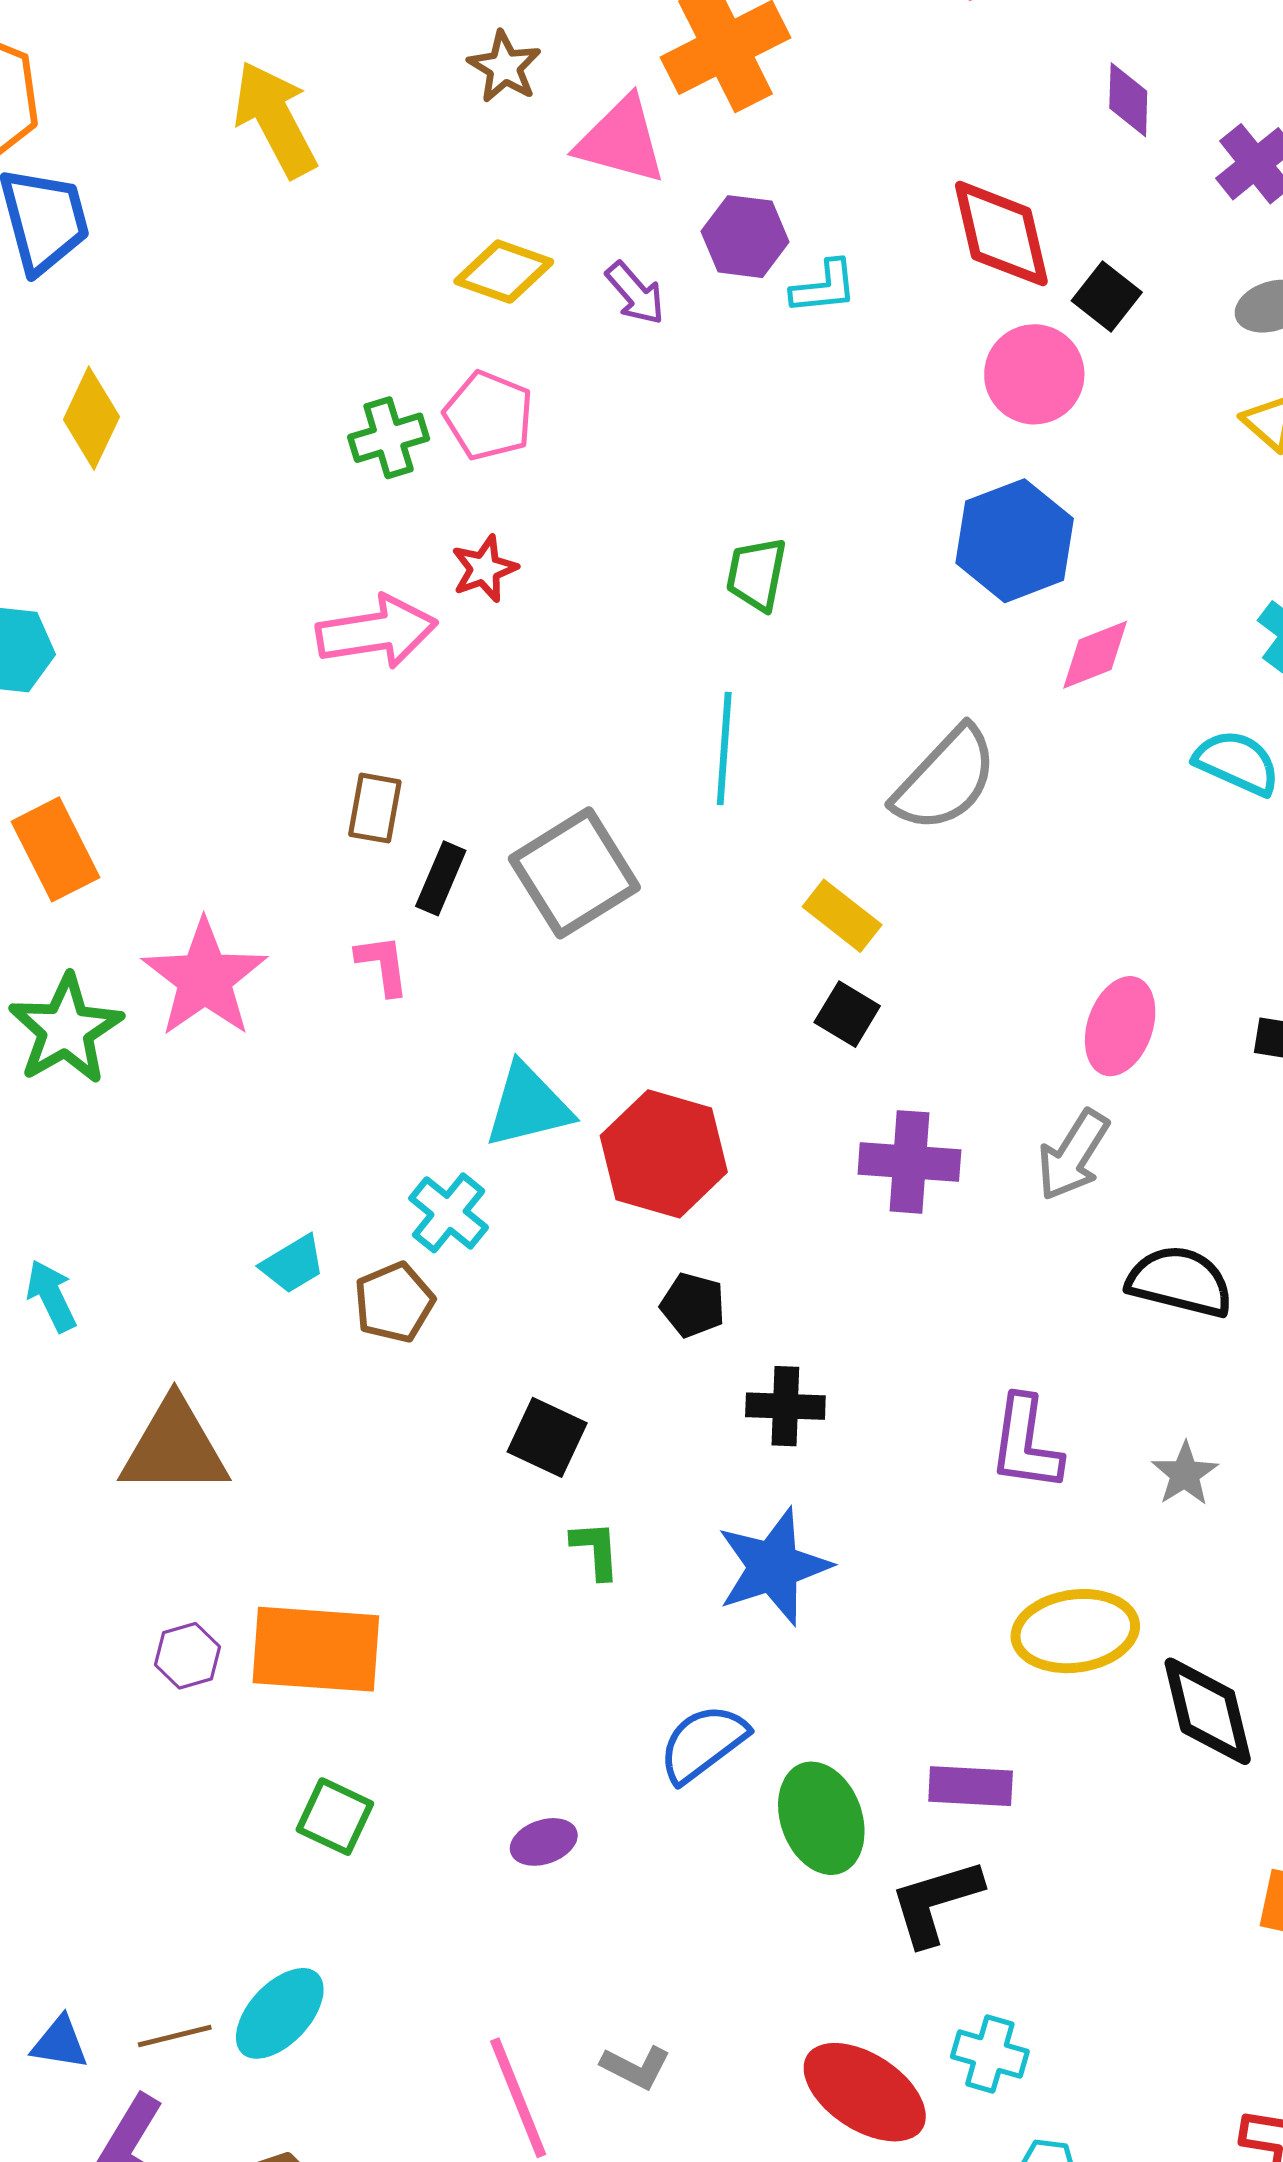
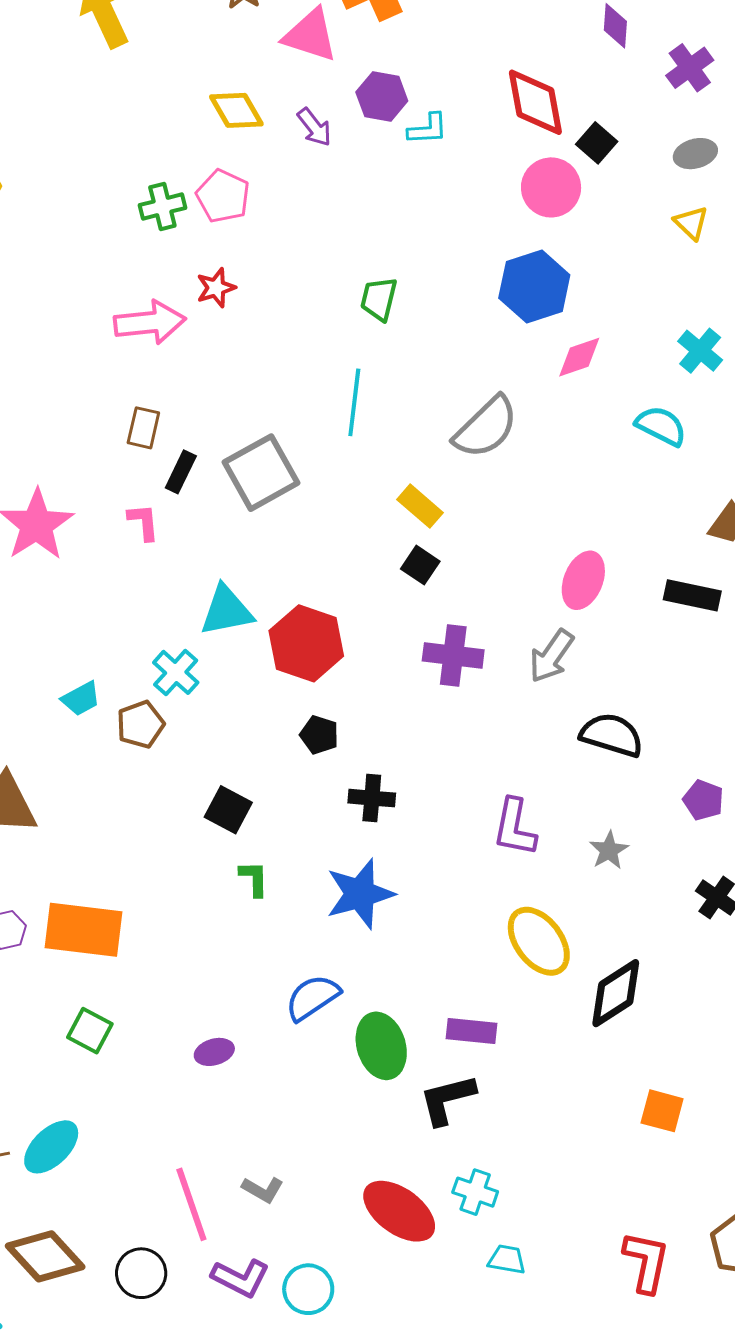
yellow diamond: (504, 272) -> (236, 110), turned 38
yellow ellipse: (1075, 1631) -> (539, 941), turned 58
black diamond: (1208, 1711) -> (616, 993), turned 68

